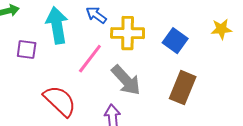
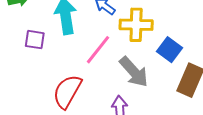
blue square: (175, 41) -> (170, 50), moved
red semicircle: (60, 101) -> (67, 92), turned -105

